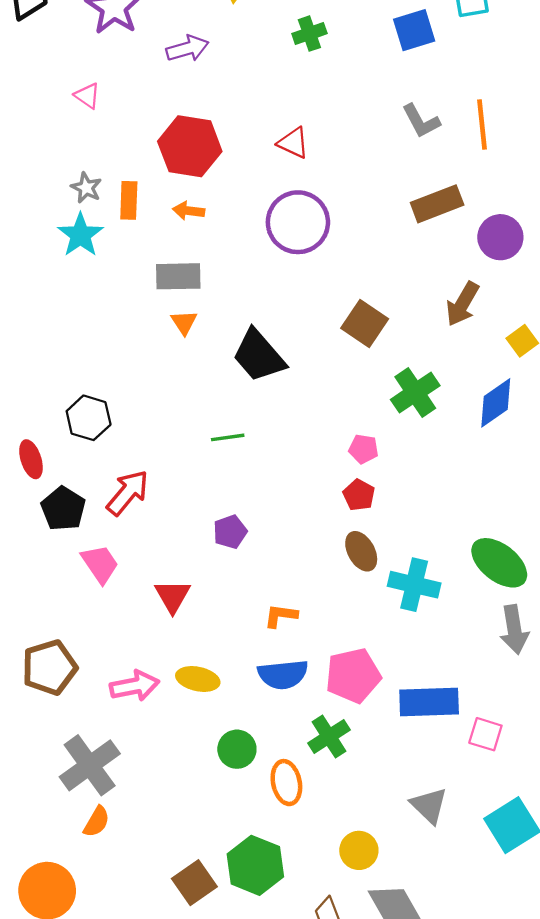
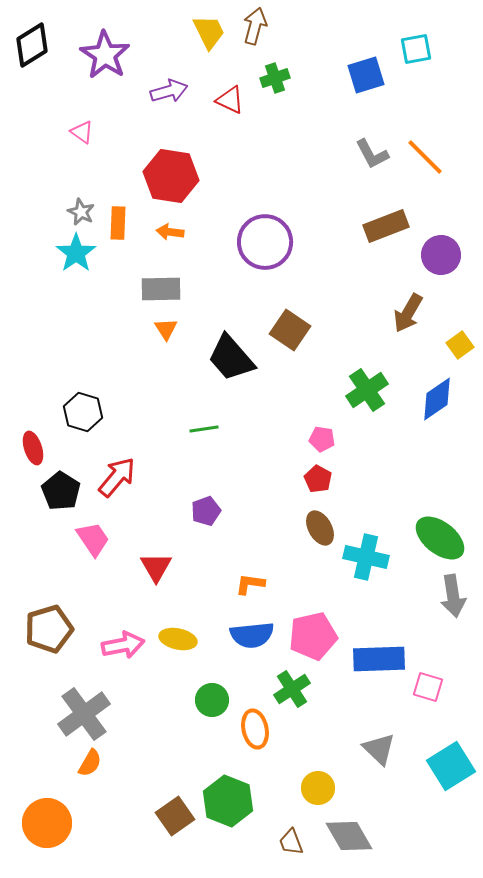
orange line: (482, 124) -> (425, 157), turned -39
red triangle: (293, 143) -> (230, 100), moved
brown square: (365, 323) -> (290, 330), moved

